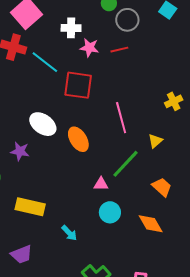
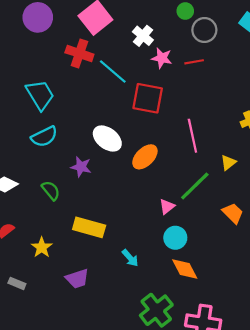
white cross: (71, 28) -> (143, 36), turned 36
orange ellipse: (78, 139) -> (145, 157), turned 75
pink triangle: (101, 184) -> (167, 207), turned -42
orange diamond: (151, 224) -> (185, 269), moved

